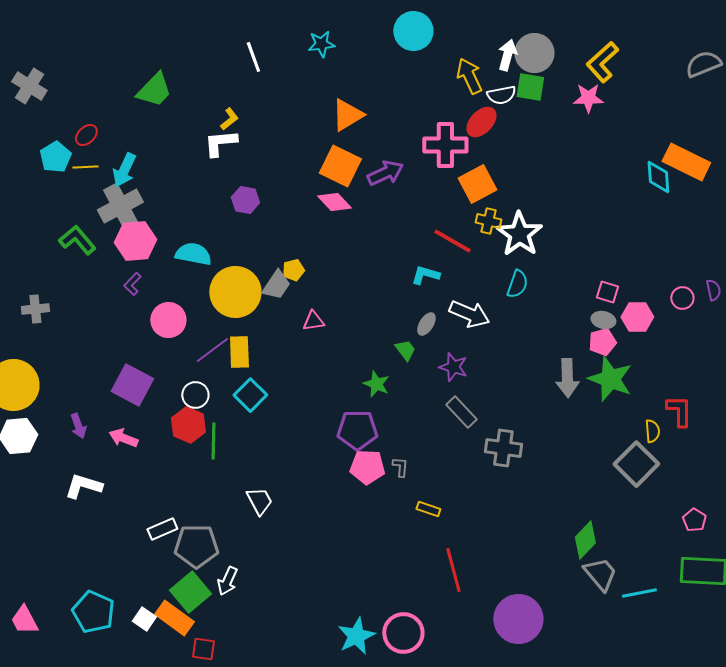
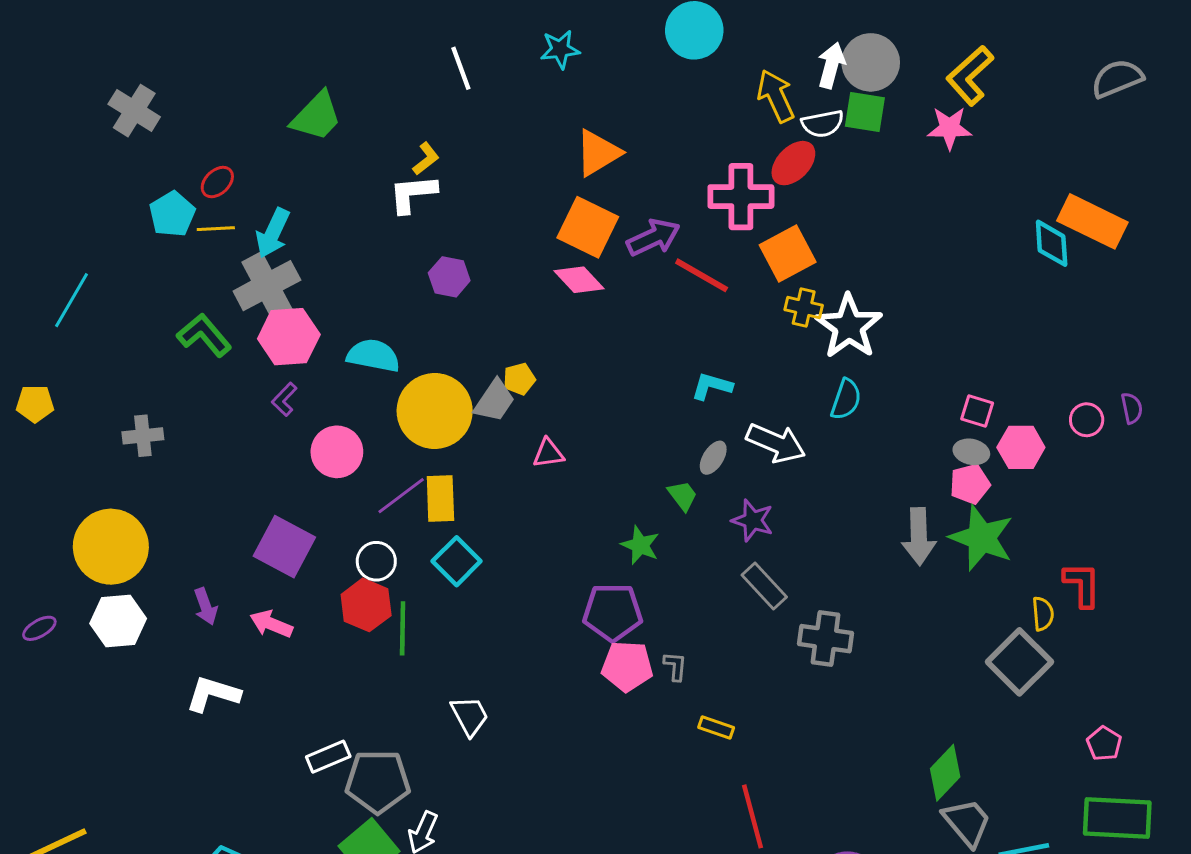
red line: (452, 241) -> (702, 275), moved

